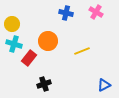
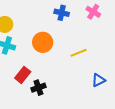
red rectangle: (29, 58) -> (23, 75), moved
blue triangle: (104, 85) -> (98, 80), moved

